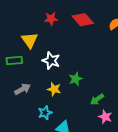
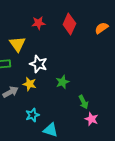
red diamond: (83, 20) -> (69, 24), turned 65
yellow star: (54, 89) -> (29, 84), moved
green arrow: (97, 99) -> (83, 102), turned -80

